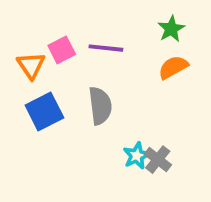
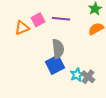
orange triangle: (31, 65) -> (22, 28), turned 42
blue square: (44, 111) -> (55, 65), moved

